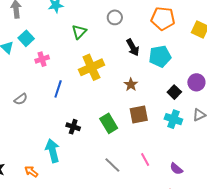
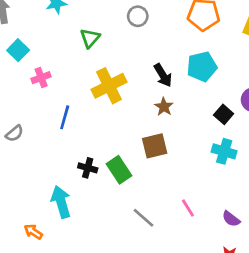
black arrow: (133, 48) -> (163, 75), moved
brown square: (139, 114) -> (155, 146), moved
green rectangle: (109, 123) -> (119, 170), moved

